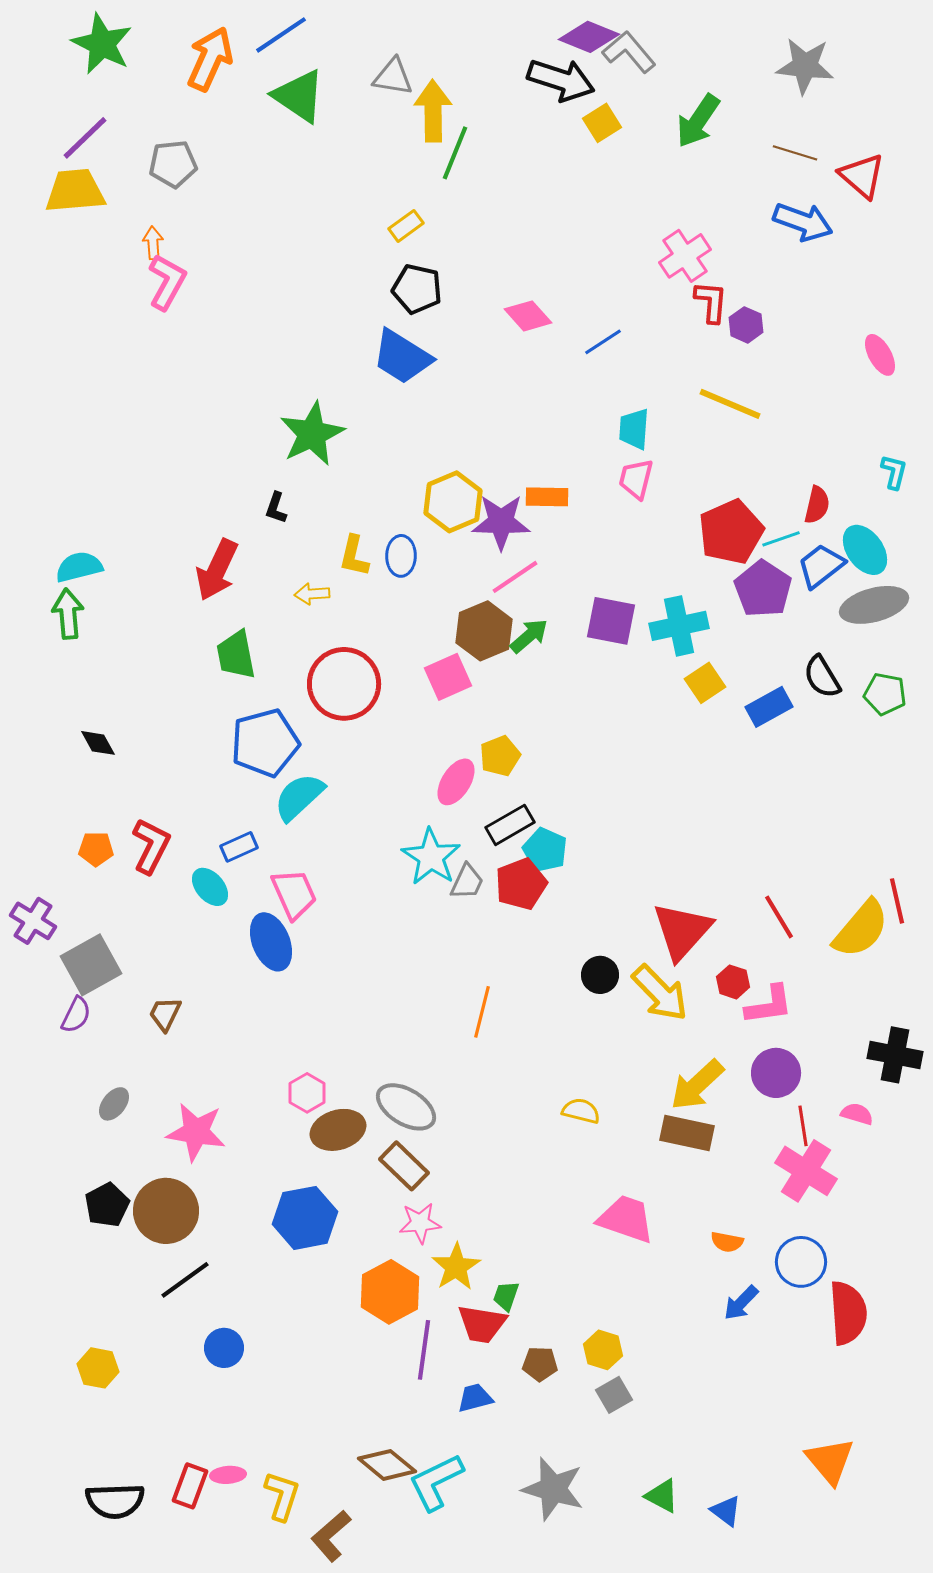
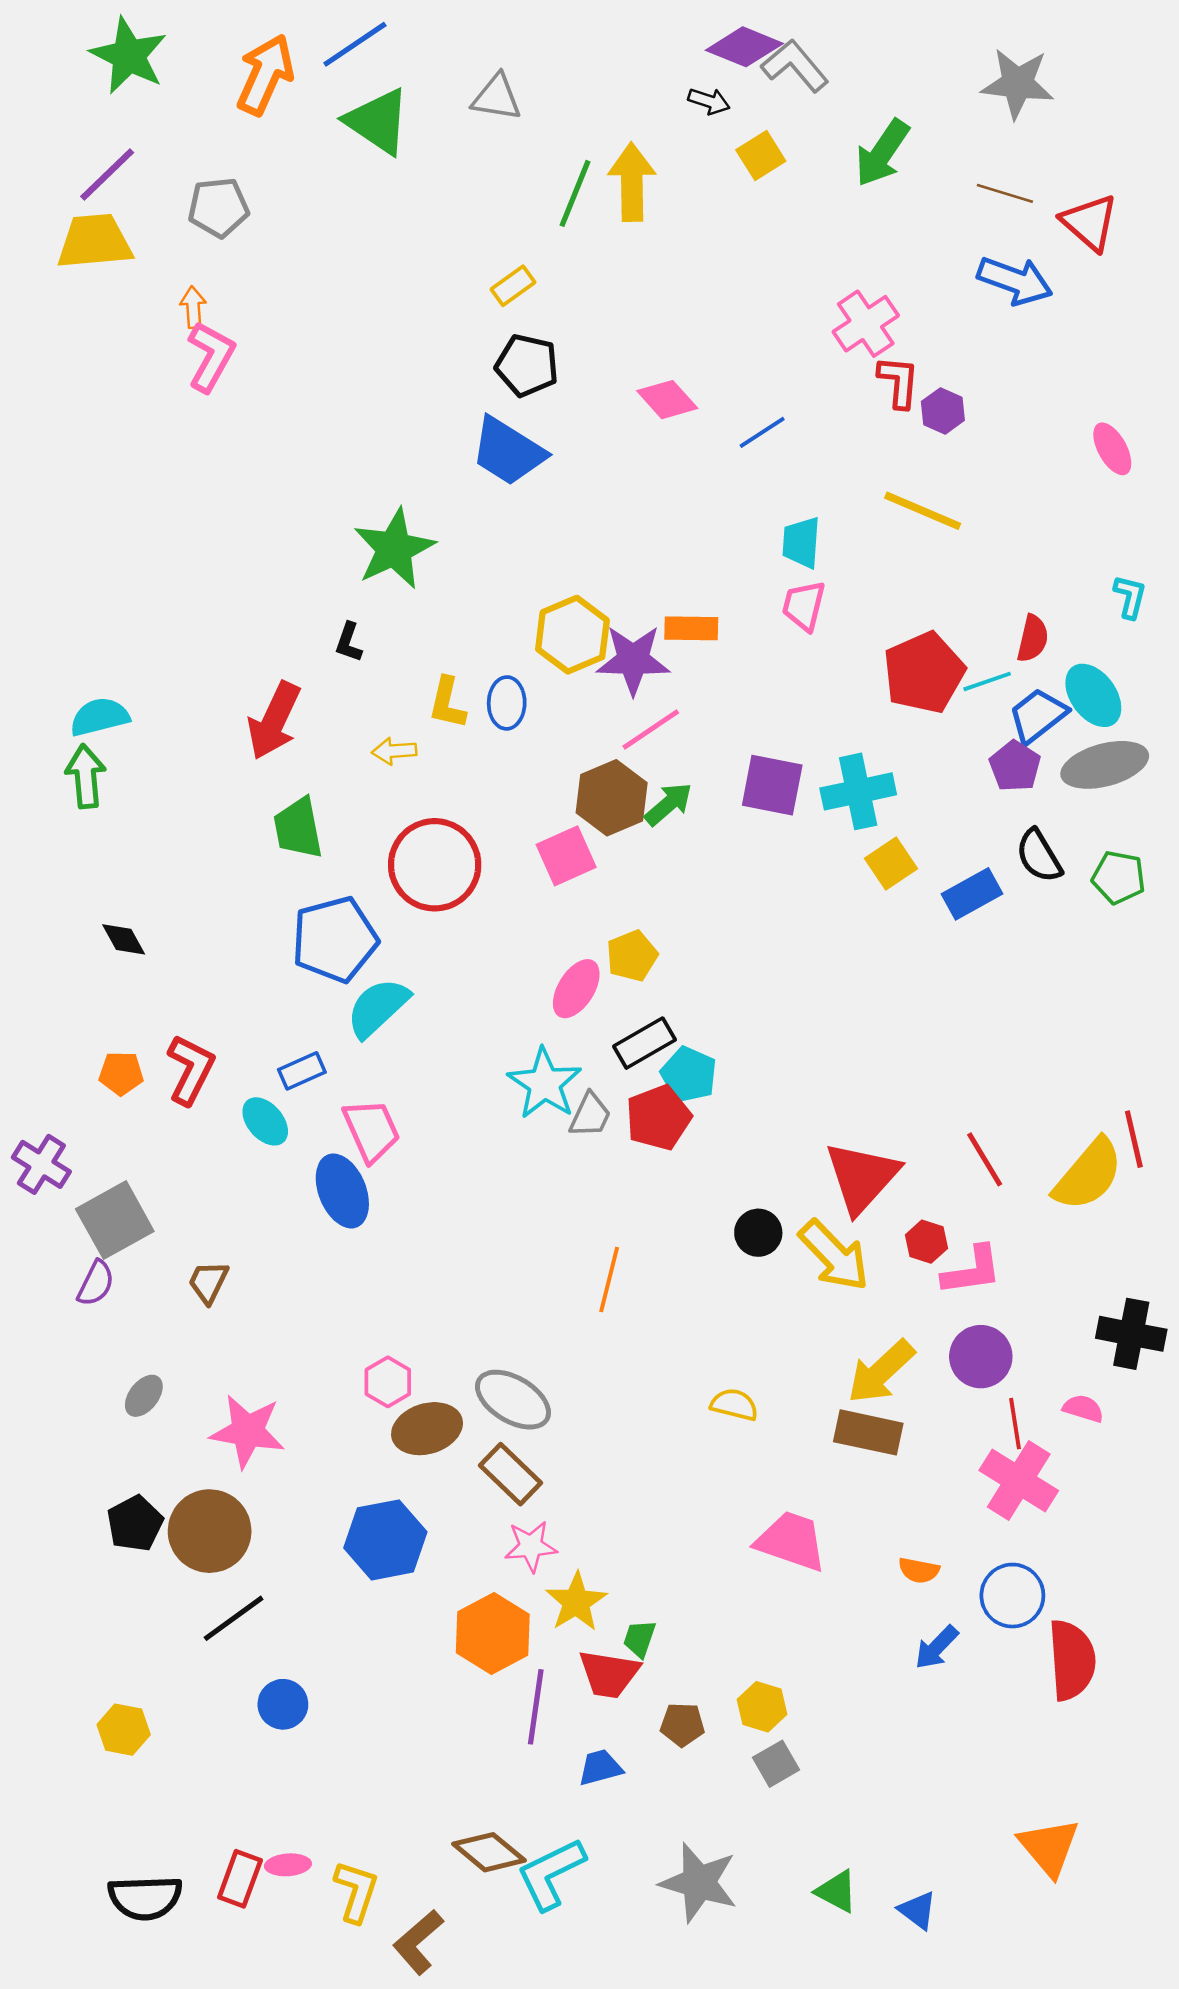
black arrow: (561, 80) -> (709, 101), size x0.5
yellow arrow: (433, 111) -> (632, 182), moved
purple pentagon: (763, 589) -> (1015, 766), moved, size x0.7

